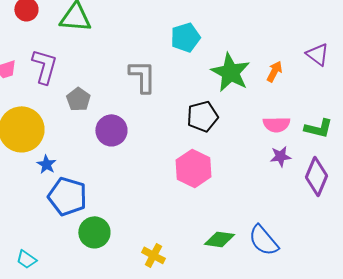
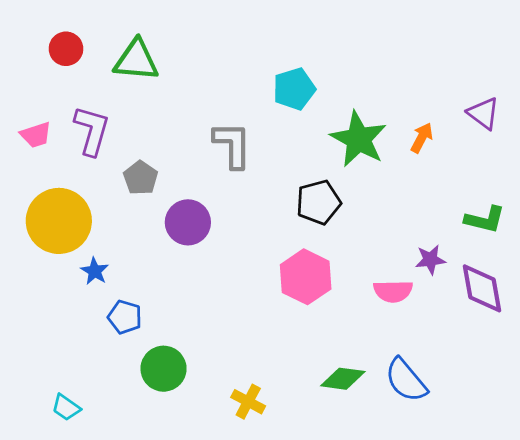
pink semicircle: (276, 124) -> (393, 291), moved
purple diamond: (316, 176) -> (482, 288), turned -33
blue pentagon: (67, 196) -> (125, 317), size x0.6

